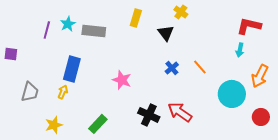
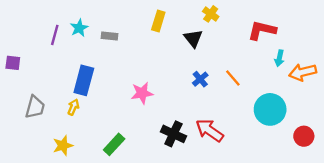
red L-shape: (249, 26) -> (262, 30), moved
gray rectangle: (94, 31) -> (109, 36), size x0.6
orange arrow: (260, 76) -> (303, 72), moved, turned 50
pink star: (122, 80) -> (142, 93), turned -30

